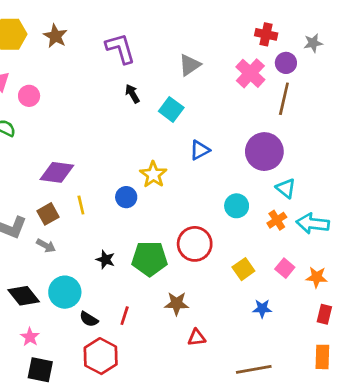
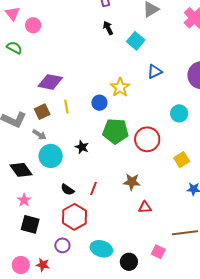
green pentagon: (150, 259) -> (115, 131), moved
cyan circle: (65, 292) -> (51, 156), moved

